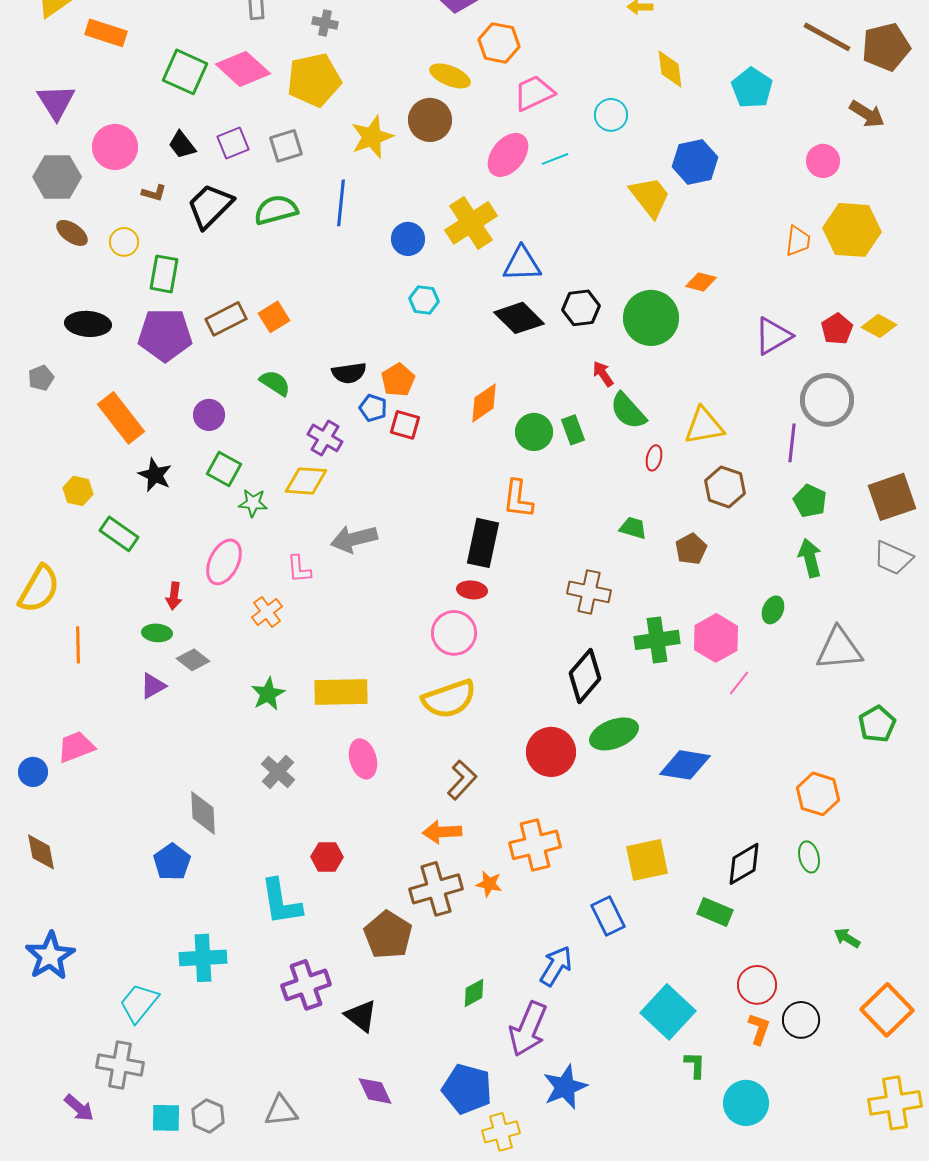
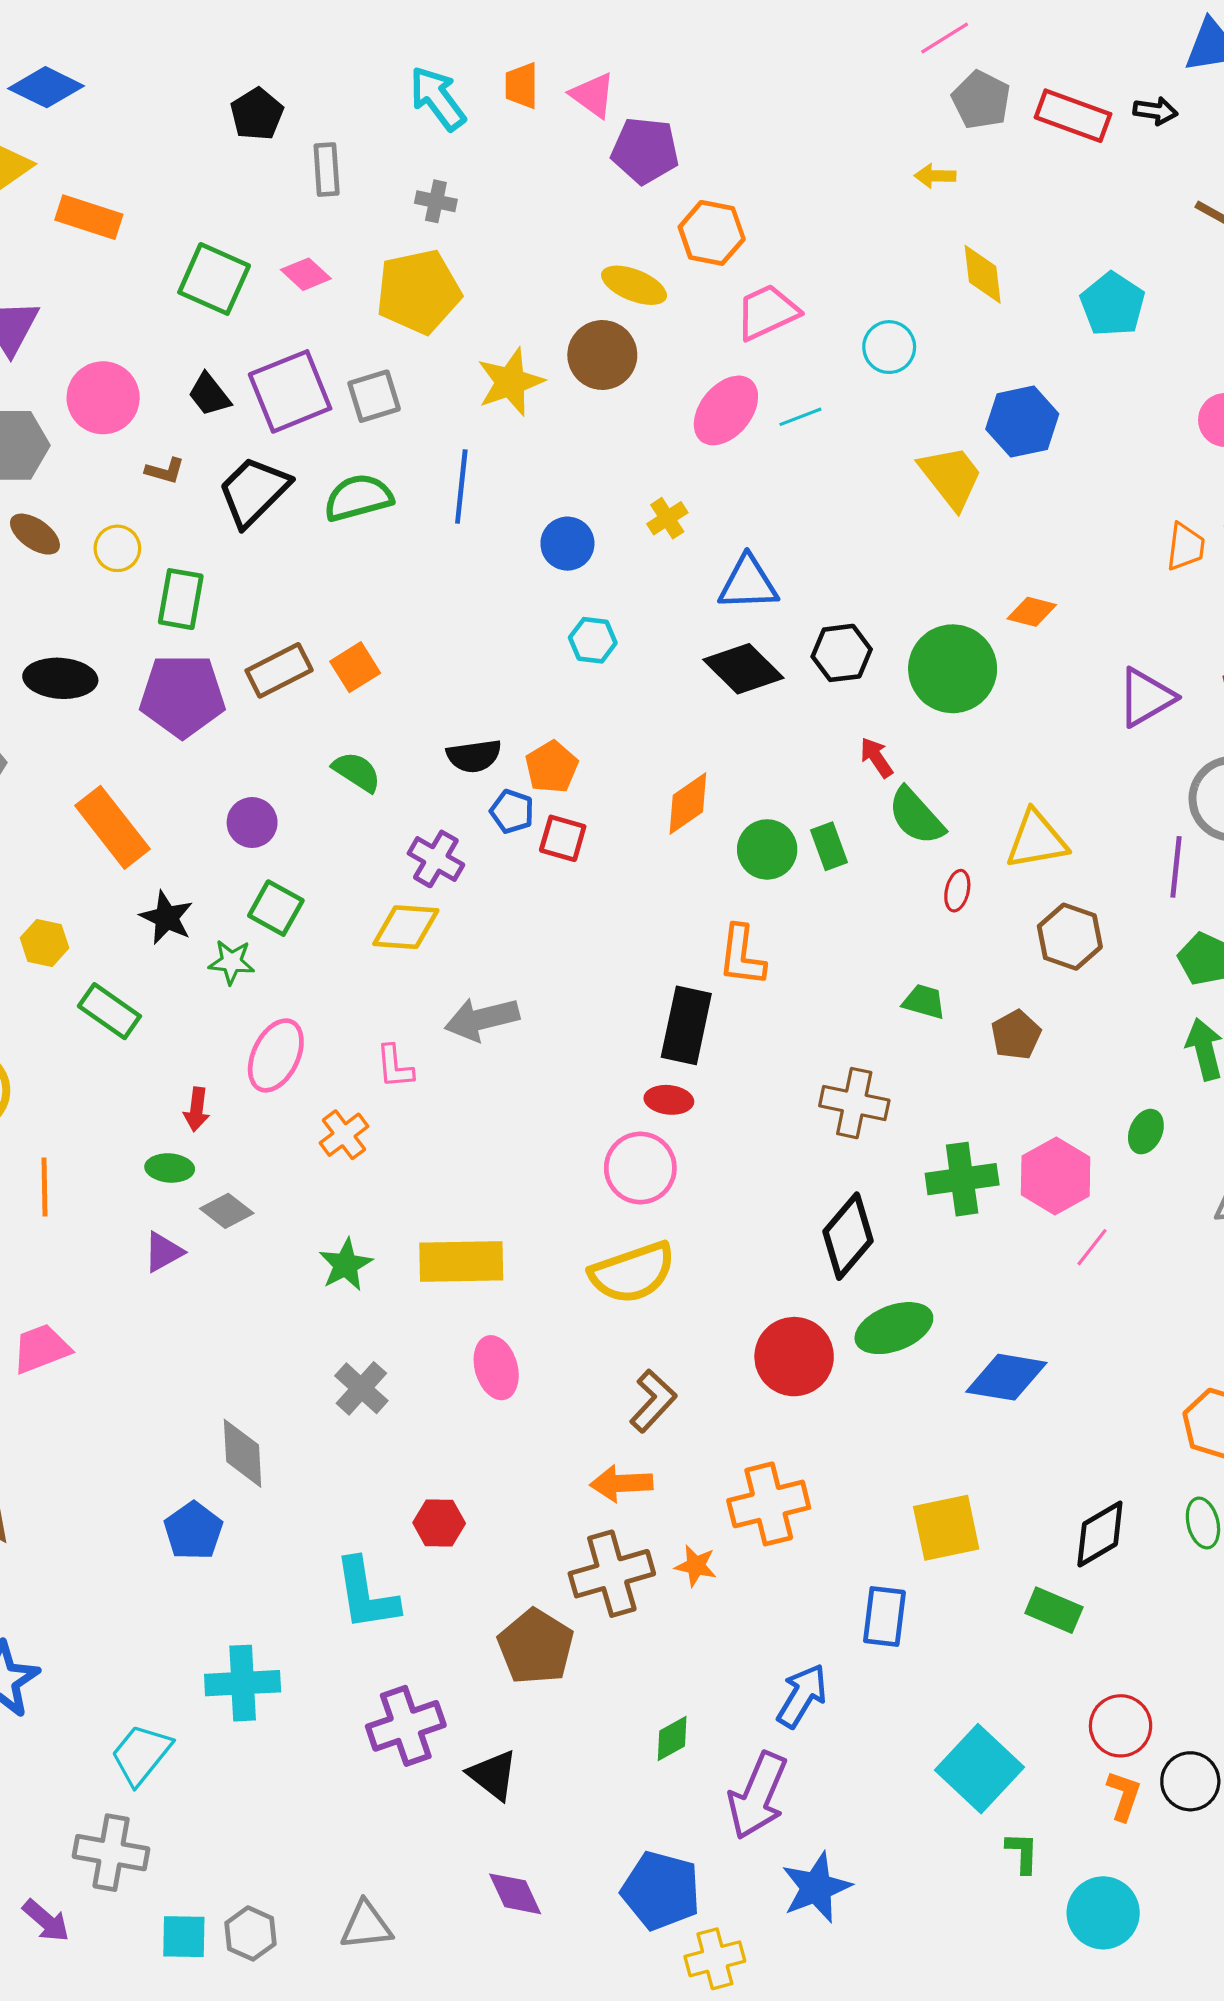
pink diamond: (243, 69) -> (306, 274), size x0.6
purple square: (233, 143) -> (290, 391), size x1.6
yellow cross: (471, 223) -> (667, 518), size x0.5
green star: (253, 503) -> (231, 962), moved
blue rectangle: (608, 916) -> (884, 1616), turned 33

